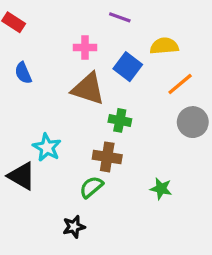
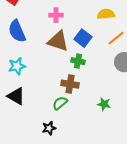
blue square: (128, 67) -> (83, 38), moved
blue semicircle: (23, 73) -> (17, 31), size x1.6
cyan star: (47, 147) -> (17, 66), moved, turned 30

